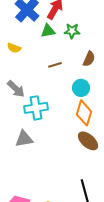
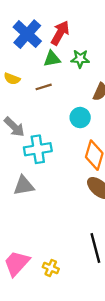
brown line: (55, 65) -> (44, 87), moved
cyan circle: (81, 88) -> (80, 118), moved

